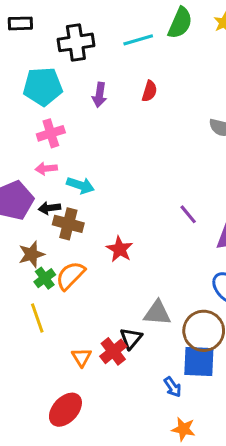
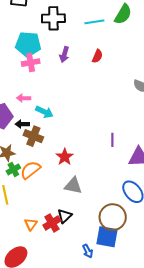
pink cross: (51, 133) -> (31, 63), moved
purple line: (188, 214) -> (112, 140), turned 32
gray triangle: (157, 313) -> (73, 186), moved

